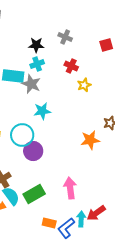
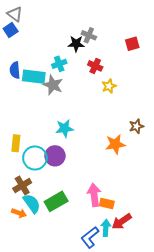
black star: (36, 45) -> (76, 44), moved
cyan star: (42, 111) -> (65, 128), moved
cyan circle: (22, 135) -> (35, 158), moved
orange rectangle: (49, 223) -> (107, 203), moved

